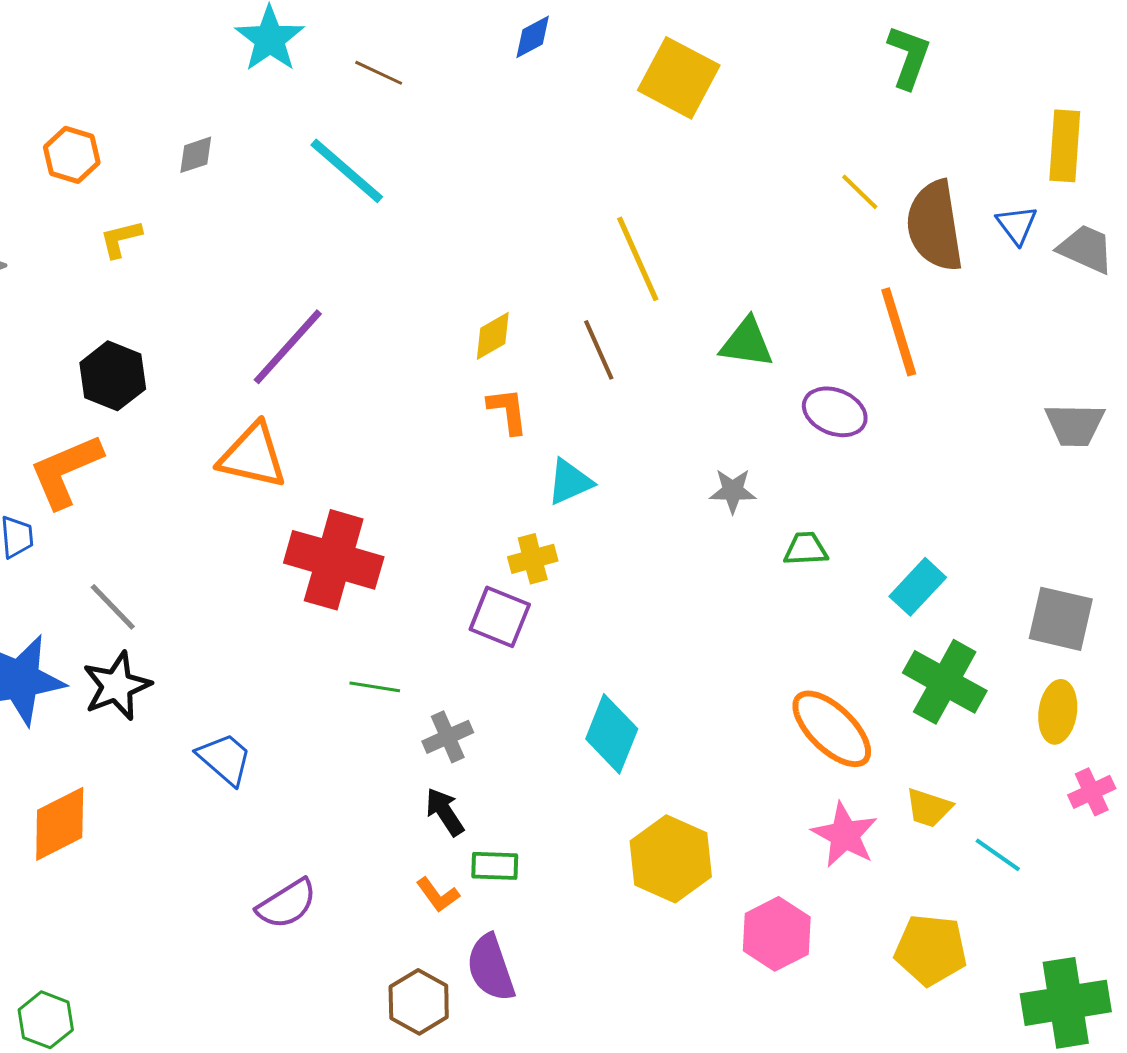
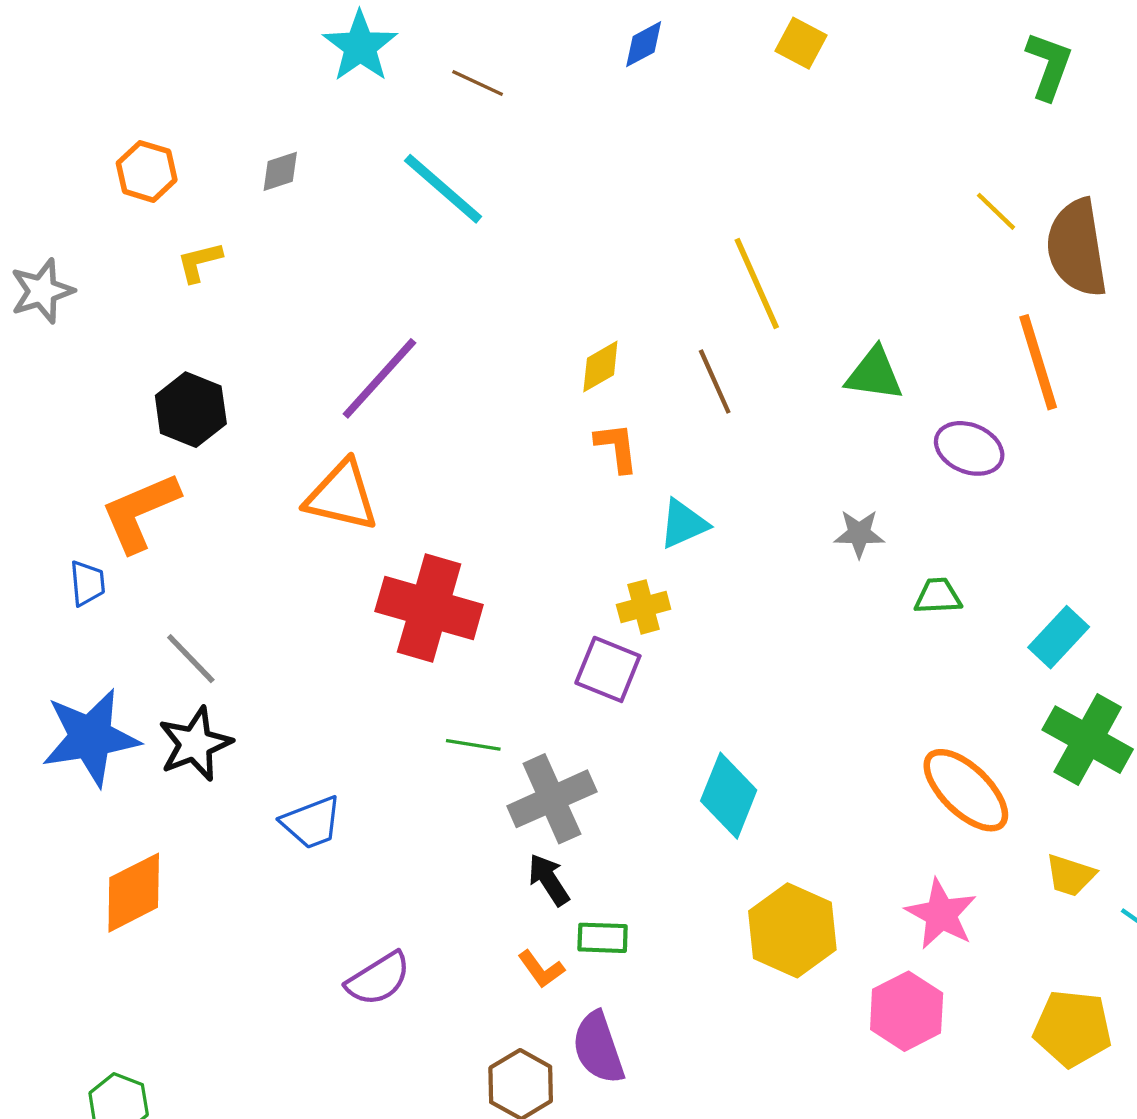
yellow square: (679, 78) -> (801, 43), moved, size x0.6
gray cross: (448, 737) -> (552, 799), size x1.6
blue trapezoid: (225, 759) -> (312, 823), turned 118
pink star: (845, 835) -> (941, 914), moved

